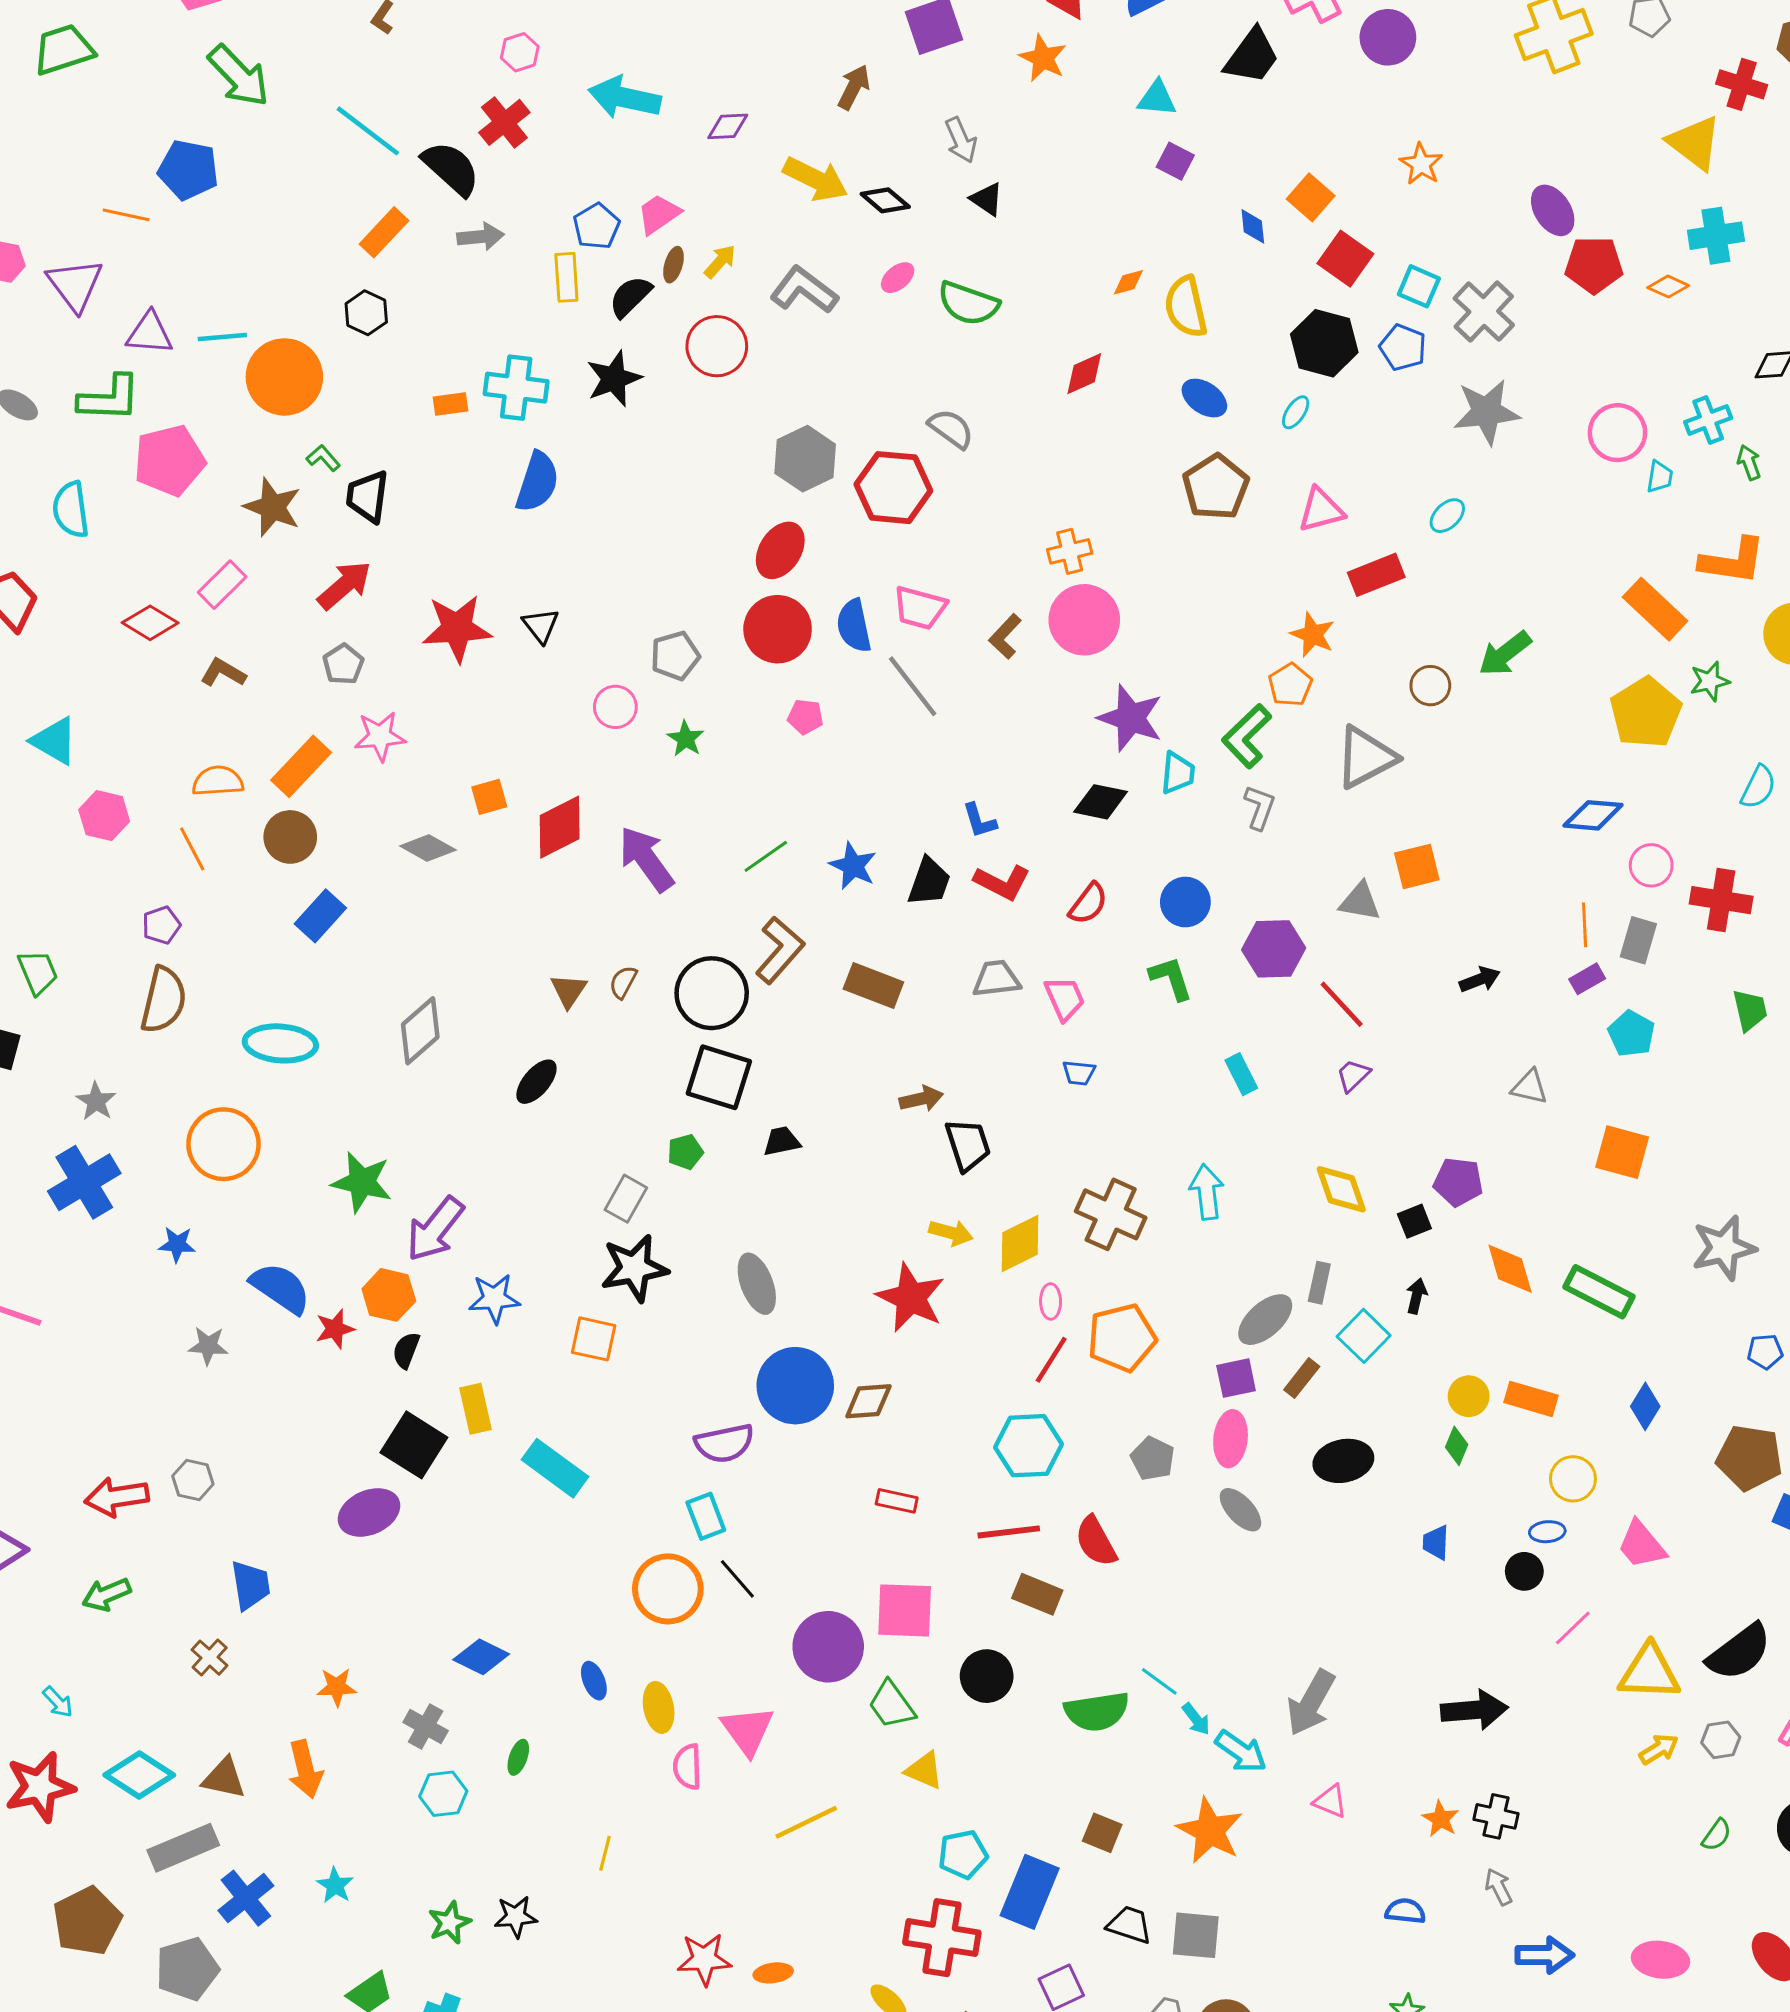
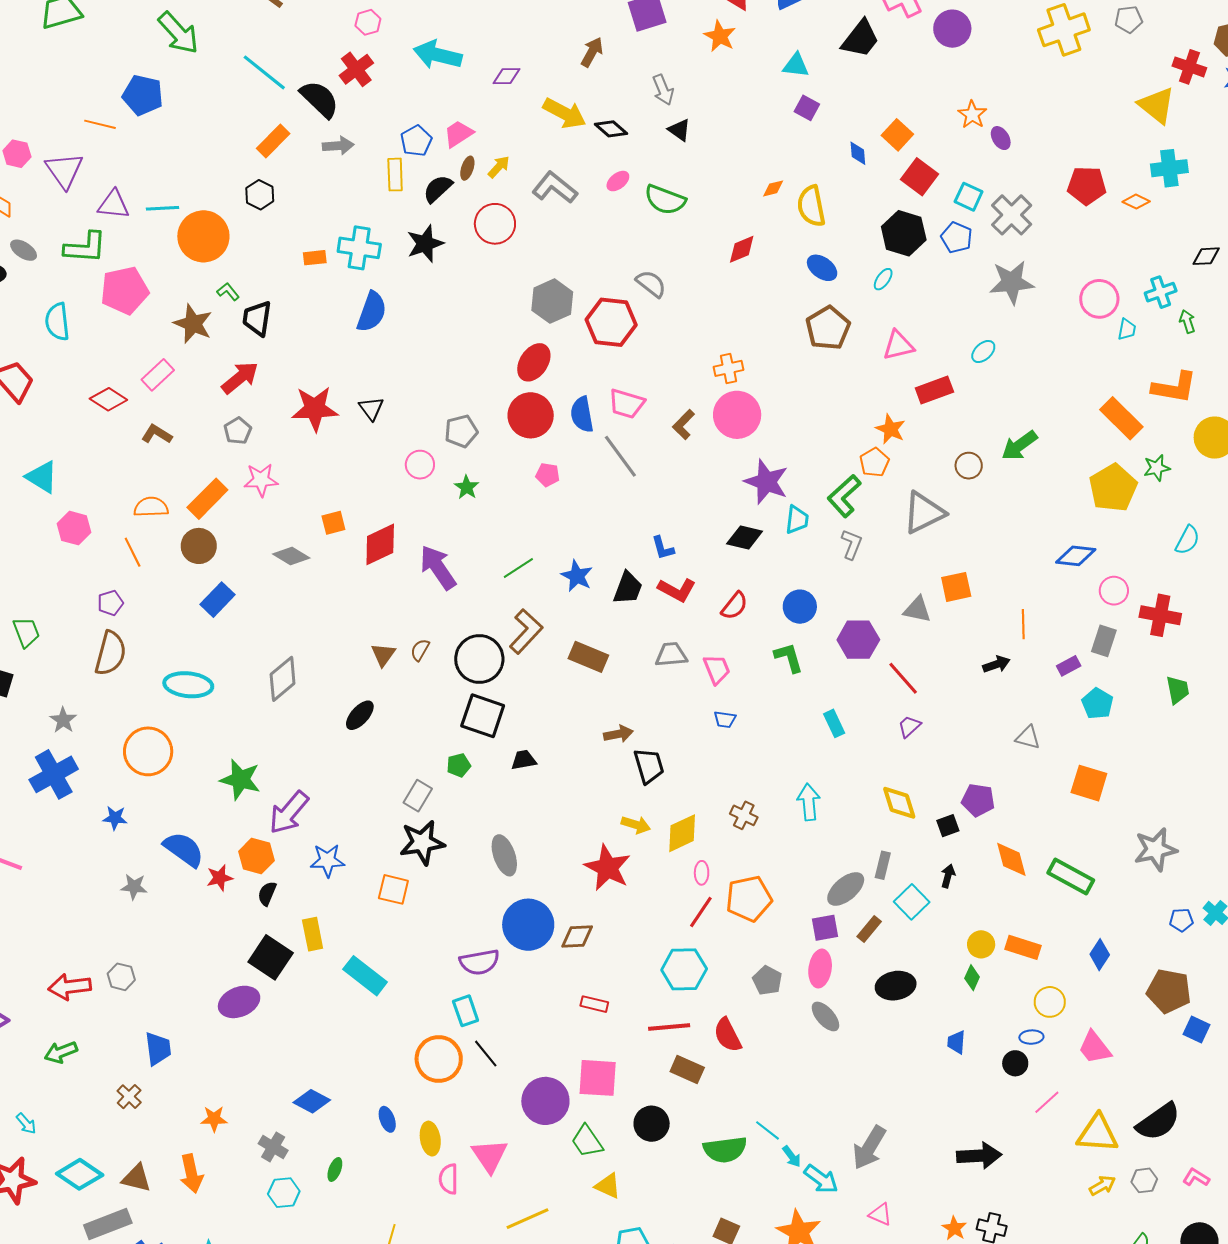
purple ellipse: (1553, 210) -> (1001, 138), moved, size x0.7
orange line: (1585, 925) -> (1023, 624), moved
brown cross: (1111, 1214) -> (744, 815), size x0.6

